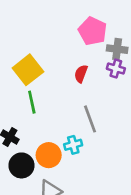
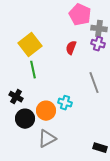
gray line: (90, 119) -> (94, 83), moved
cyan cross: (73, 145) -> (65, 103), turned 32

